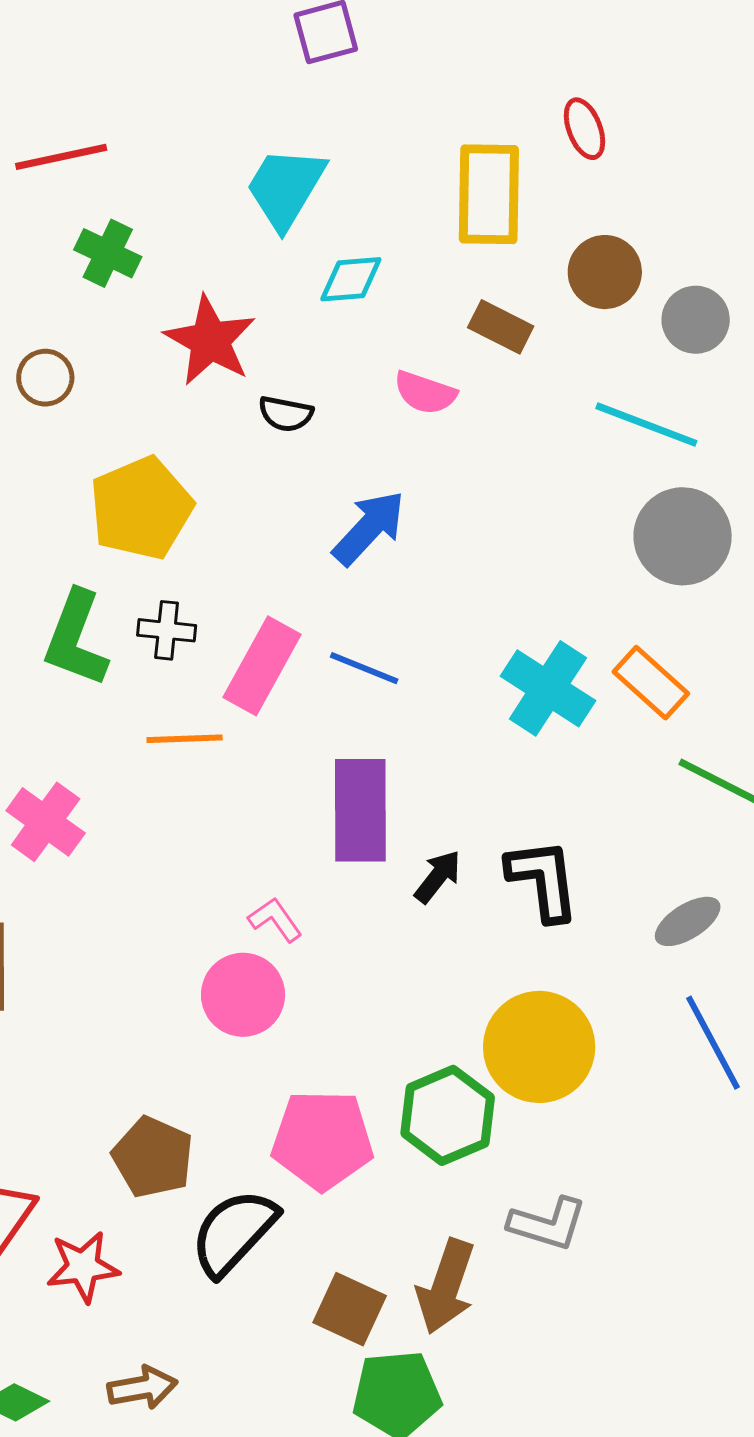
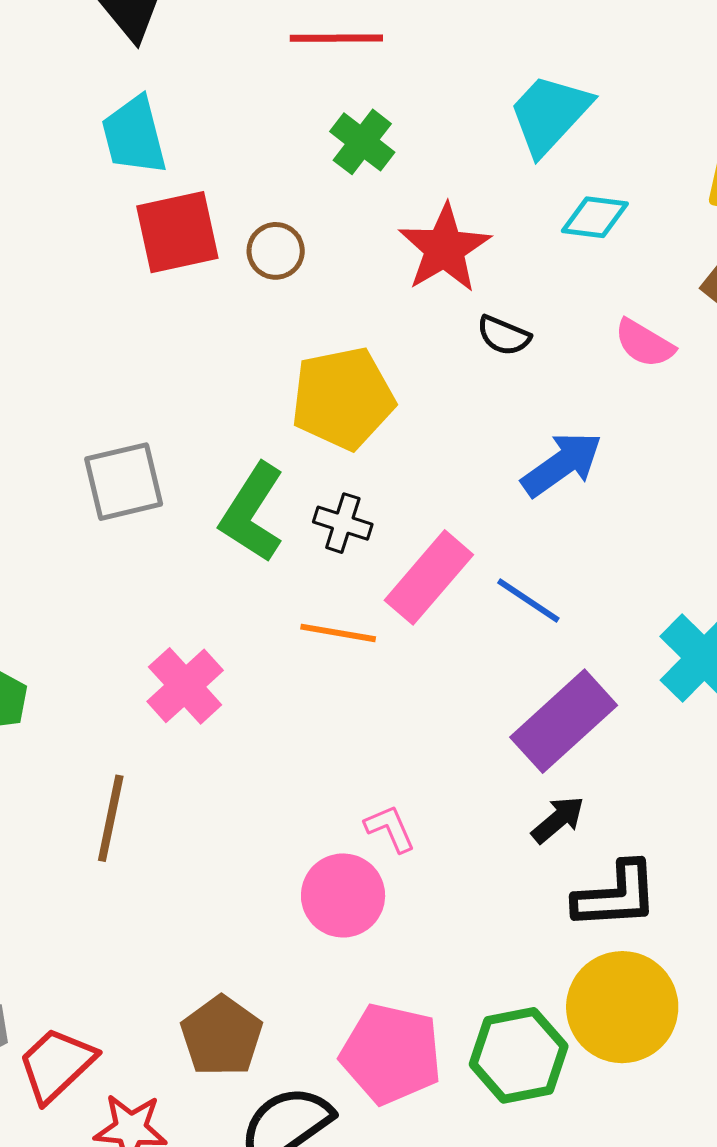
purple rectangle: (360, 810) -> (564, 721), moved, turned 36
black L-shape: (543, 880) -> (616, 895), moved, turned 82

